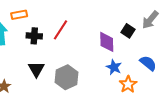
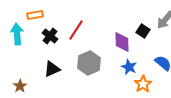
black cross: (34, 36) -> (50, 36), turned 35
black triangle: (36, 69) -> (52, 69), turned 36
gray hexagon: (67, 77) -> (89, 63), moved

